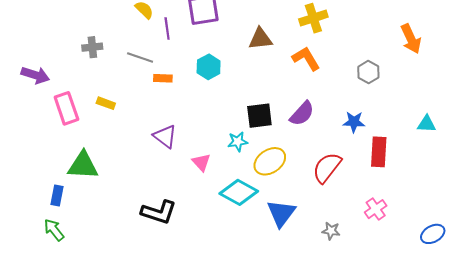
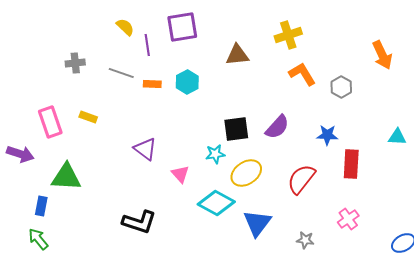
orange L-shape: (306, 59) -> (302, 74), moved
purple arrow: (35, 75) -> (20, 154), moved
orange rectangle: (163, 78) -> (152, 84), moved

